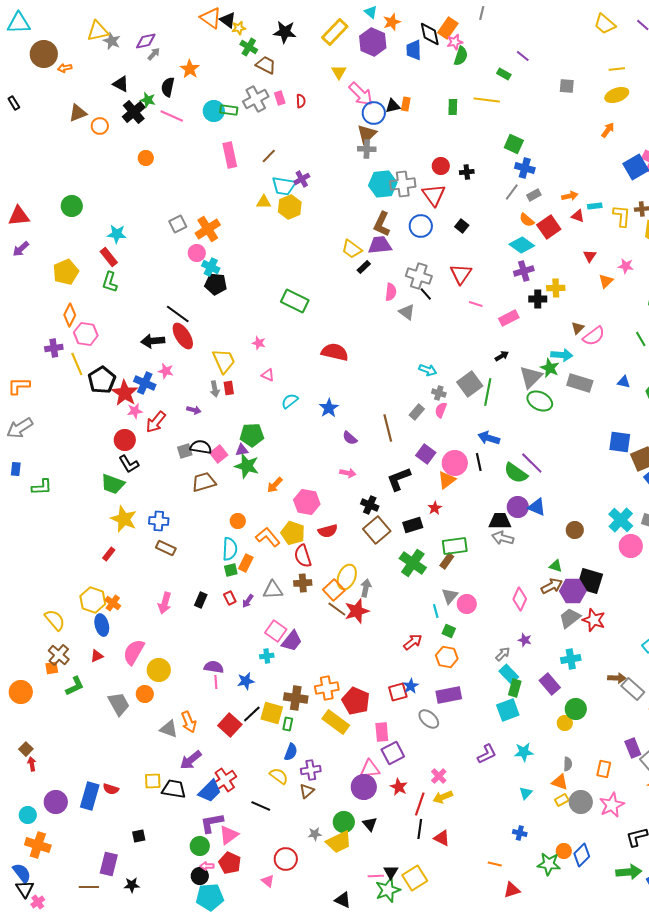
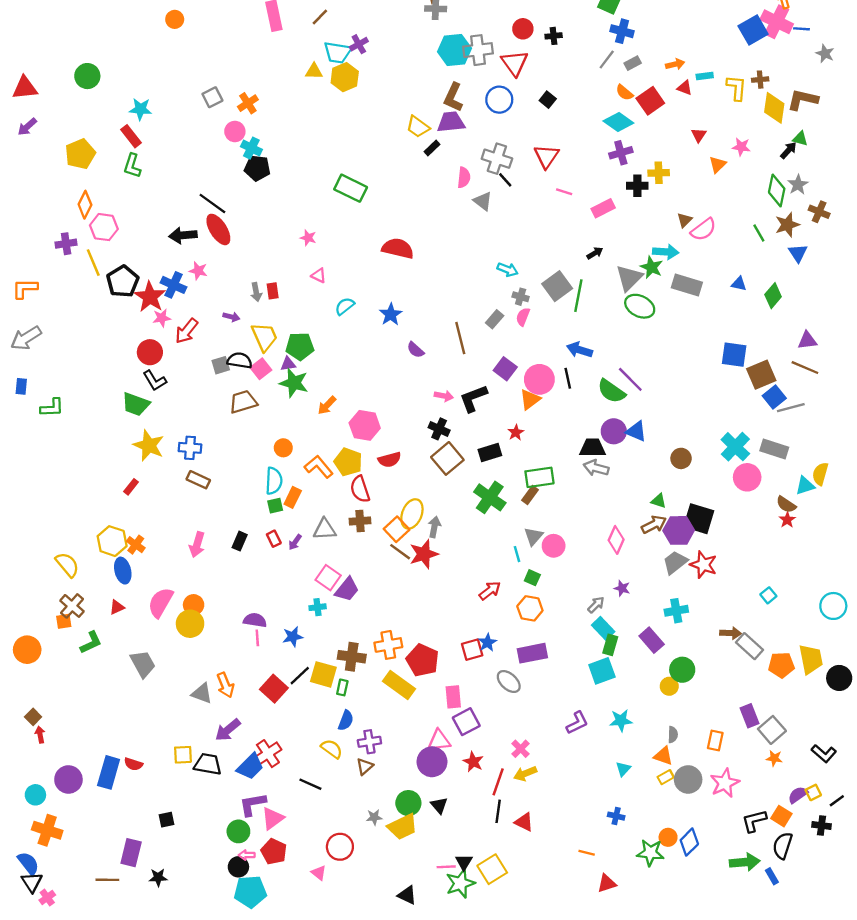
orange cross: (208, 229) -> (248, 103), size x0.7
yellow trapezoid: (224, 361) -> (264, 337), moved
pink arrow: (348, 473) -> (444, 396), moved
orange circle: (145, 694) -> (194, 605), moved

